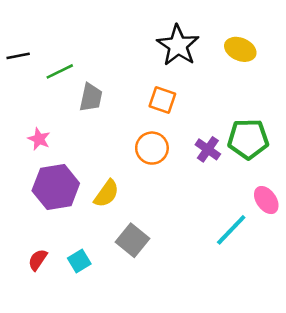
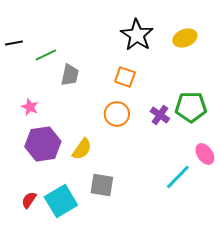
yellow ellipse: (240, 49) -> (185, 38), turned -45
gray square: (132, 240) -> (102, 185), turned -30
cyan square: (79, 261) -> (61, 201), size x1.8

